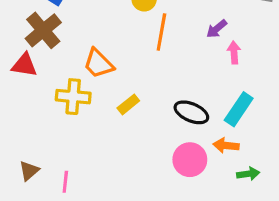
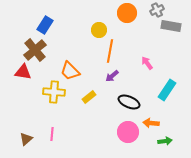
purple arrow: (217, 29) -> (112, 76), moved
pink arrow: (234, 52) -> (147, 63), moved, turned -32
cyan rectangle: (239, 109) -> (167, 90), moved
pink line: (65, 182) -> (52, 134), moved

